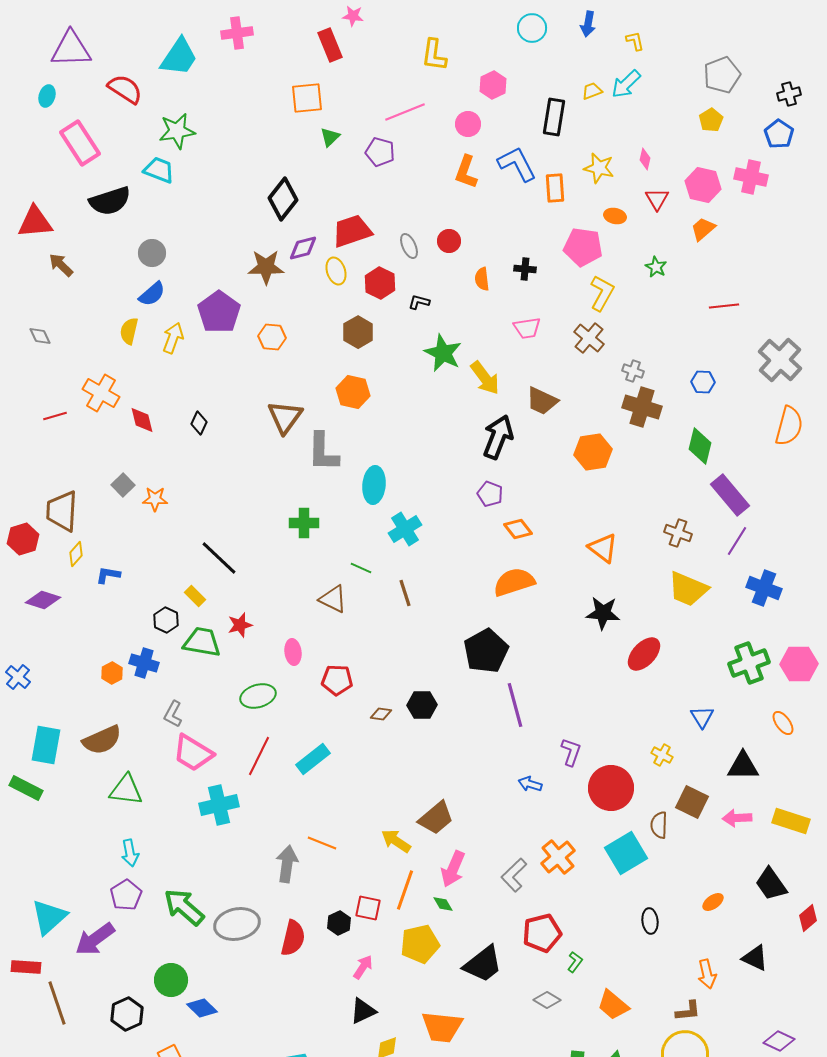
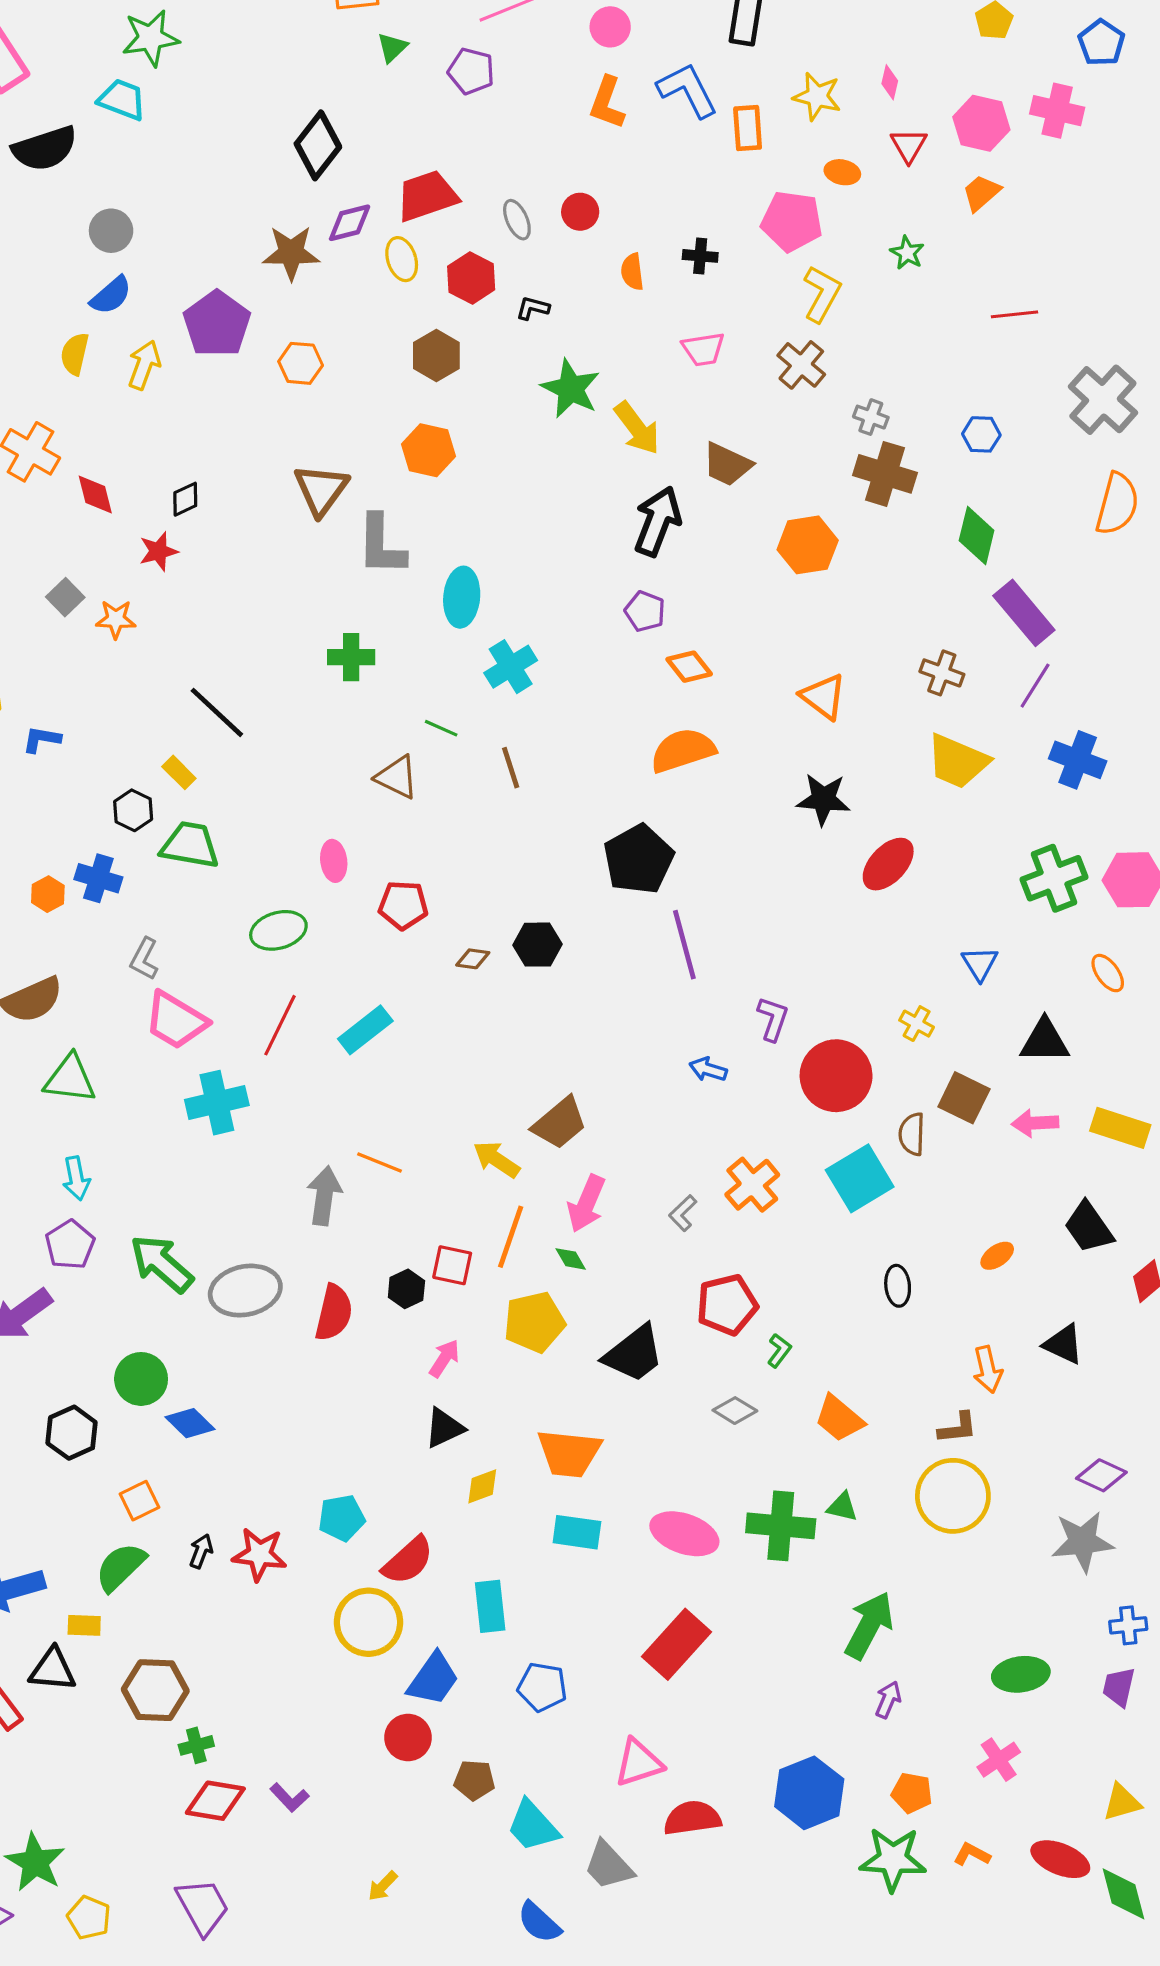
black diamond: (199, 423) -> (185, 499), turned 40
red star: (240, 625) -> (158, 551), moved
gray L-shape: (514, 875) -> (683, 1213), size x0.7

